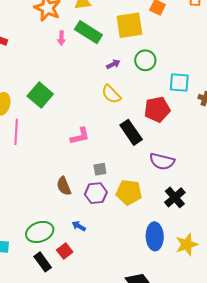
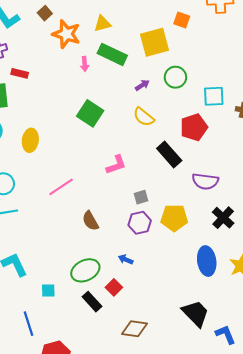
green square: (40, 95) -> (90, 113), moved
pink line: (16, 132) -> (61, 187), moved, turned 60
brown semicircle: (64, 186) -> (90, 221), moved

